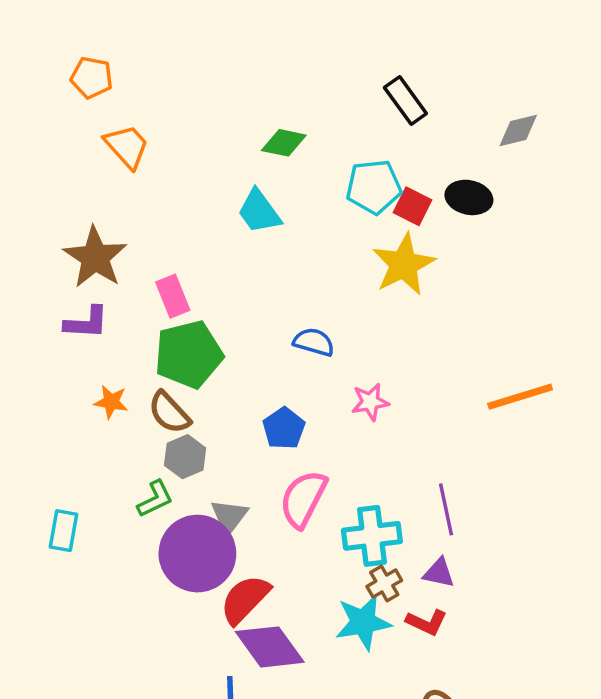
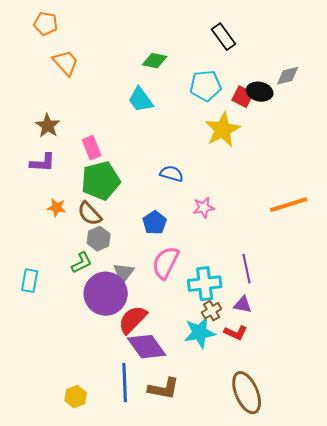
gray diamond: (518, 130) -> (288, 76), moved
red square: (412, 206) -> (243, 97), moved
brown star: (95, 257) -> (48, 126), size x0.7

